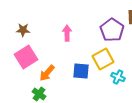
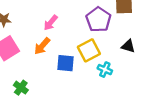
pink arrow: (67, 33) -> (51, 23), turned -140
orange arrow: (47, 73) -> (42, 46), moved

